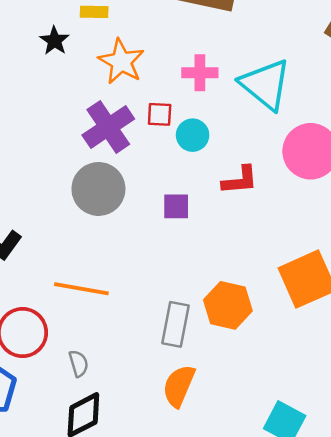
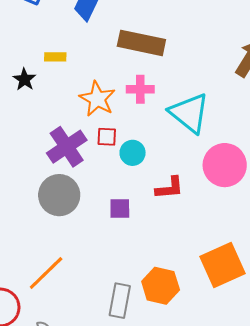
orange star: (121, 62) -> (97, 99), moved
pink cross: (200, 73) -> (140, 89), moved
orange line: (81, 289) -> (46, 273), turned -54

